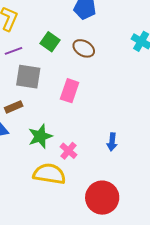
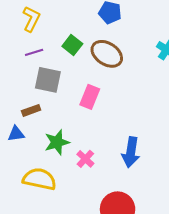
brown ellipse: (84, 48) -> (107, 54), size x1.4
blue arrow: (112, 142) -> (131, 152), size x1.6
yellow semicircle: (49, 174) -> (39, 179), moved

